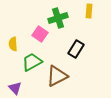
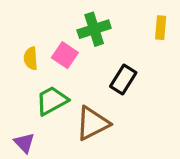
yellow rectangle: (89, 11) -> (161, 28), moved
yellow semicircle: (13, 44) -> (31, 58), moved

